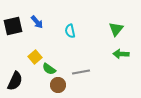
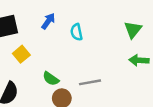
blue arrow: (37, 22) -> (48, 21), moved, turned -104
yellow square: (35, 57) -> (21, 54), moved

